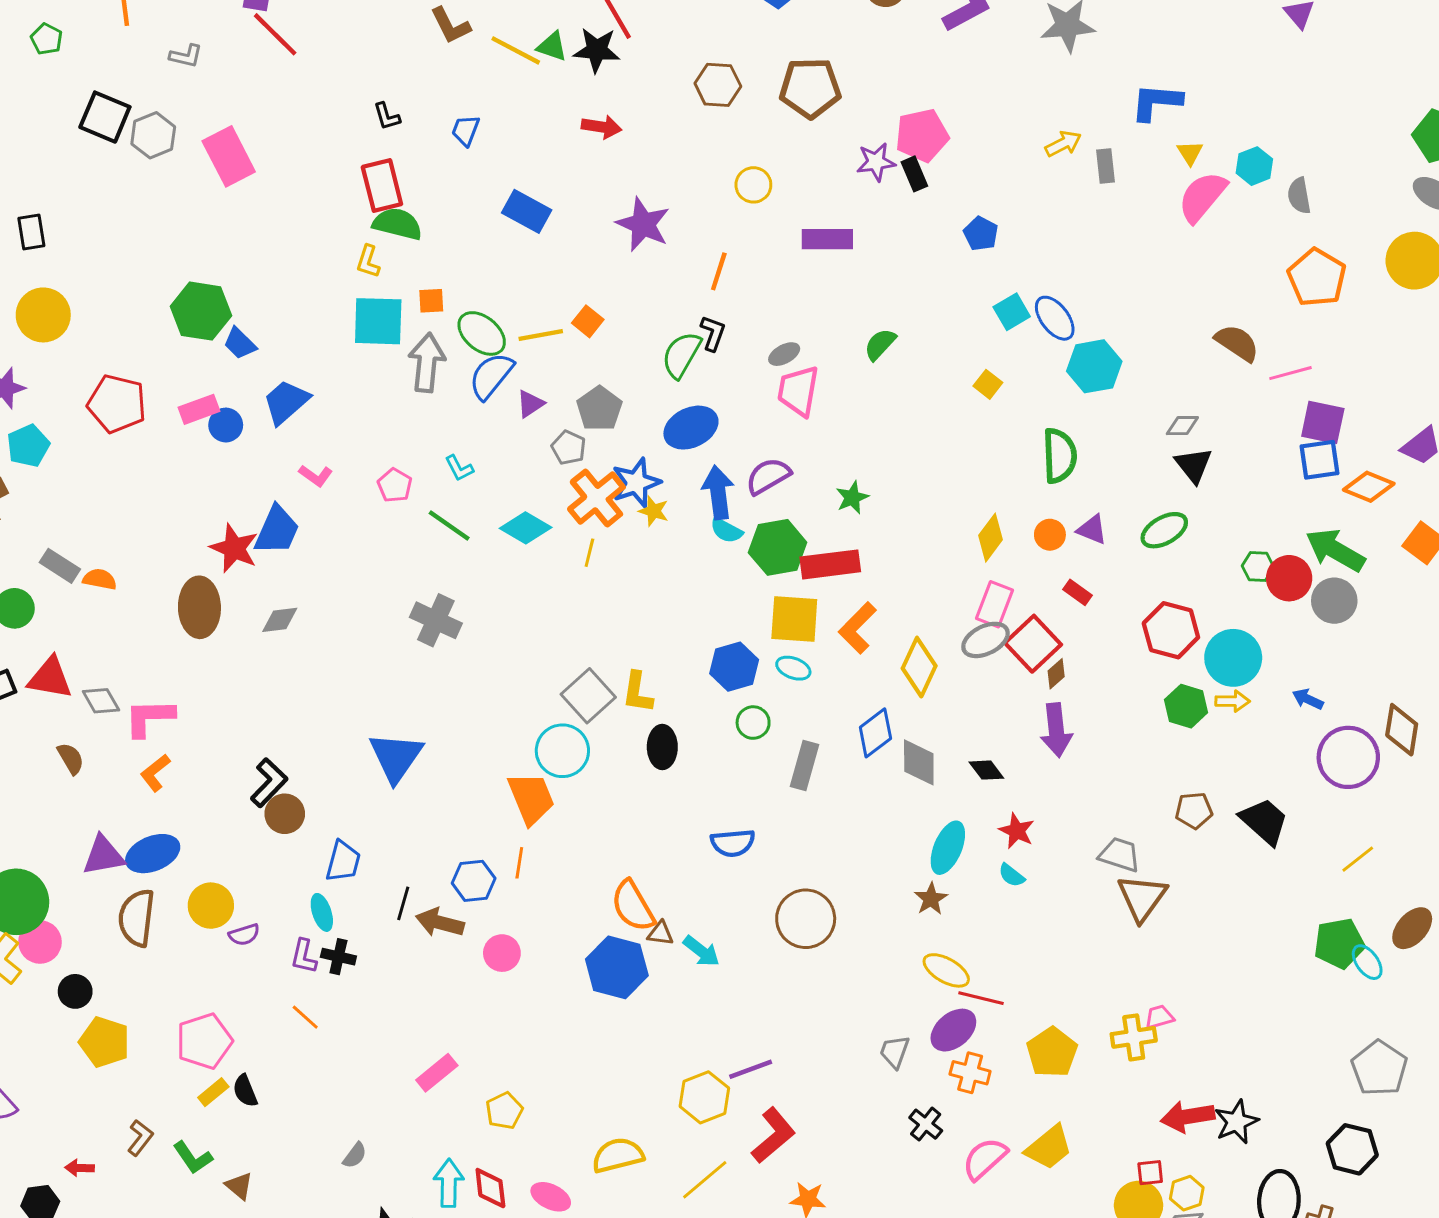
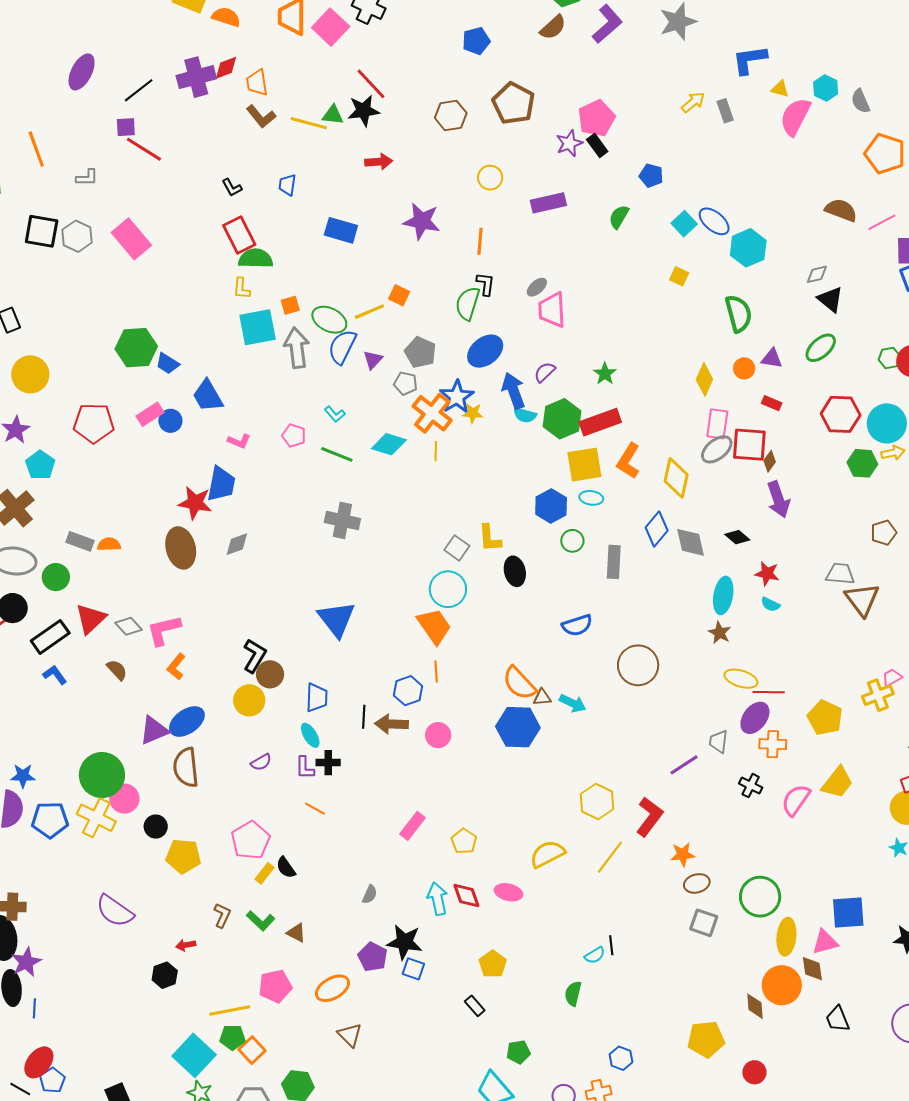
brown pentagon: (810, 88) -> (514, 103), turned -30
yellow triangle: (1190, 153) -> (780, 89), turned -30
green semicircle: (880, 344) -> (619, 217), moved
blue trapezoid: (286, 402) -> (208, 396), turned -66
purple semicircle: (768, 476) -> (545, 372), size x0.7
red square: (1033, 644) -> (749, 445), turned -30
red triangle: (50, 678) -> (91, 619), turned -40
gray square: (588, 696) -> (457, 548), size x0.7
yellow circle: (211, 906) -> (249, 700), moved
purple line: (751, 1069) -> (684, 765), moved

